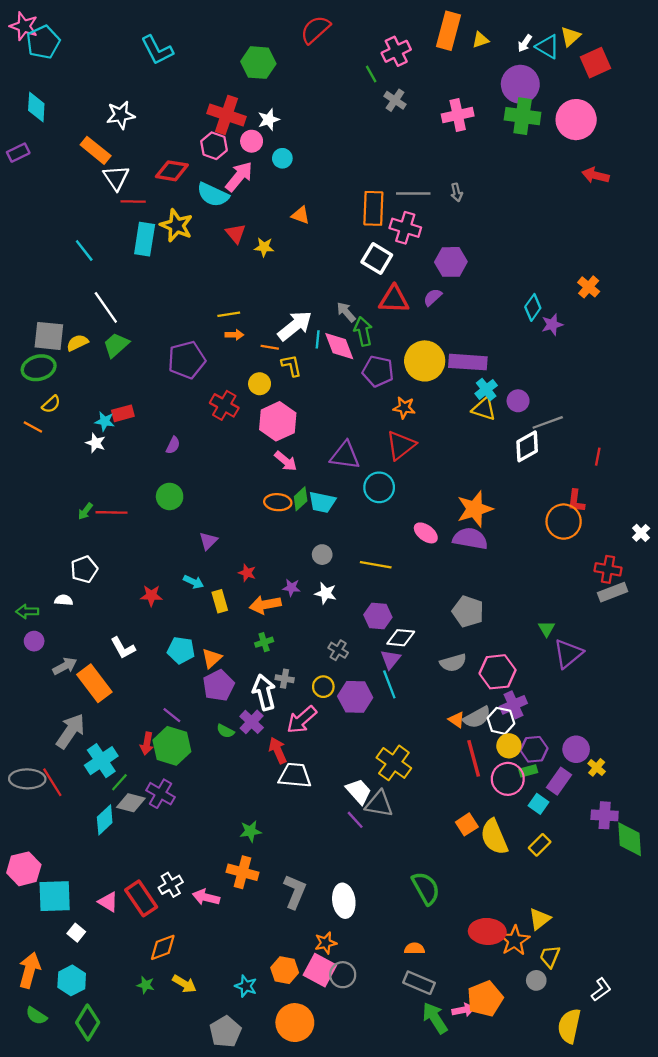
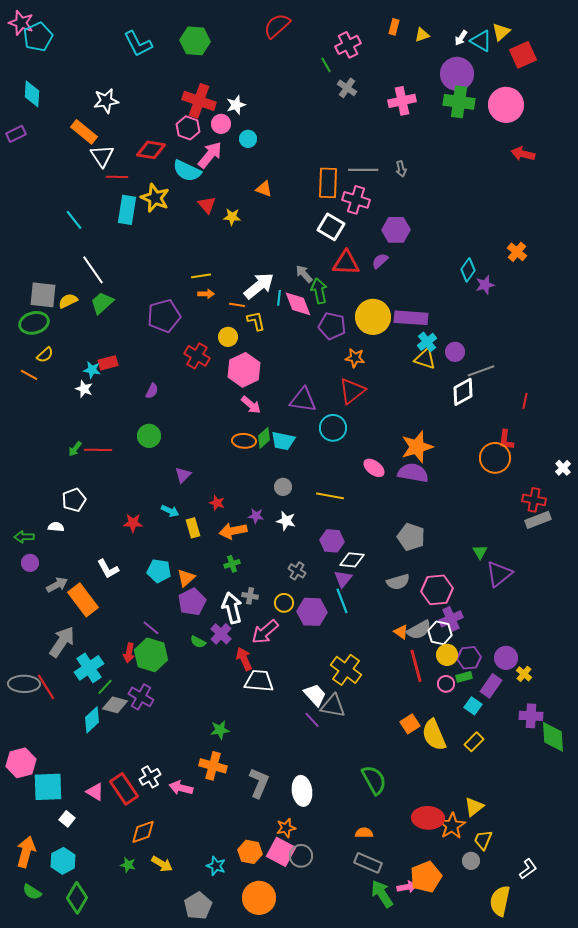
orange rectangle: (449, 31) -> (394, 27), size x0.5
green hexagon: (258, 63) -> (195, 41), moved
pink circle: (508, 779) -> (446, 684), size x0.6

